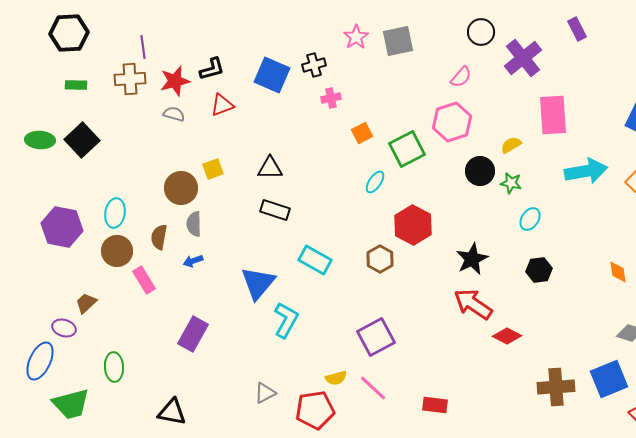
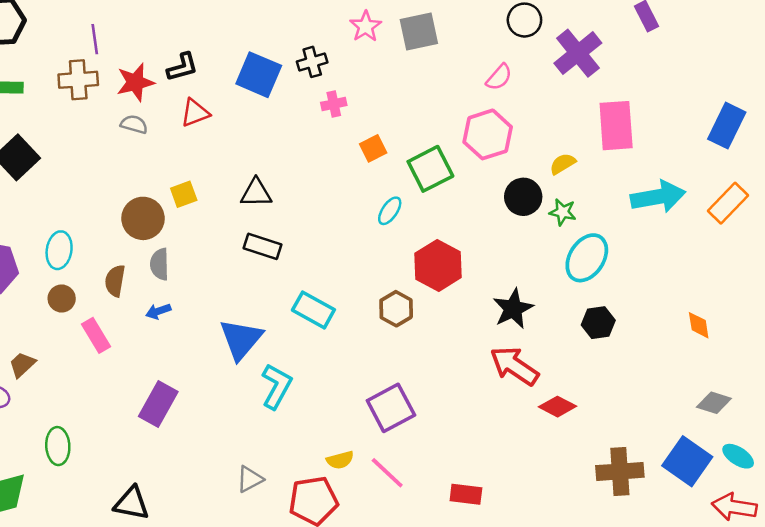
cyan ellipse: (530, 219) -> (587, 258), size x1.6
brown circle: (117, 251) -> (62, 299), size x0.7
blue square: (609, 379) -> (687, 461), turned -33

